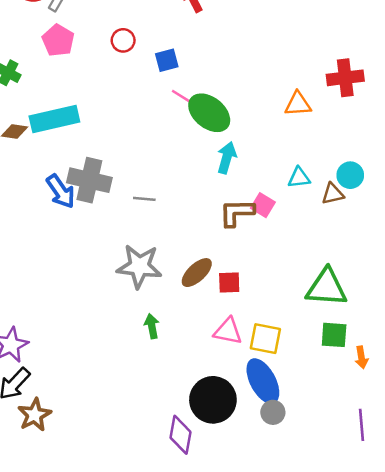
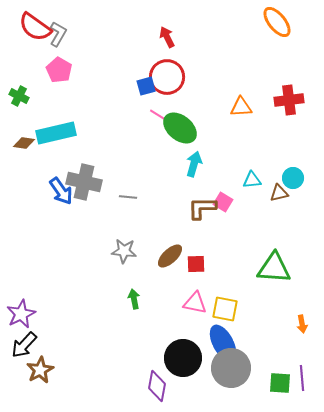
red circle: (123, 40) -> (167, 77), moved, size x1.8
orange triangle: (298, 104) -> (241, 107), moved
gray star: (139, 266) -> (124, 251), size x0.7
green square: (334, 335) -> (280, 383), moved
gray circle: (273, 412) -> (231, 368), size x2.0

